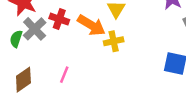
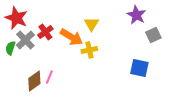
red cross: (59, 19) -> (45, 32), turned 35
brown diamond: (23, 80) -> (34, 81), moved

